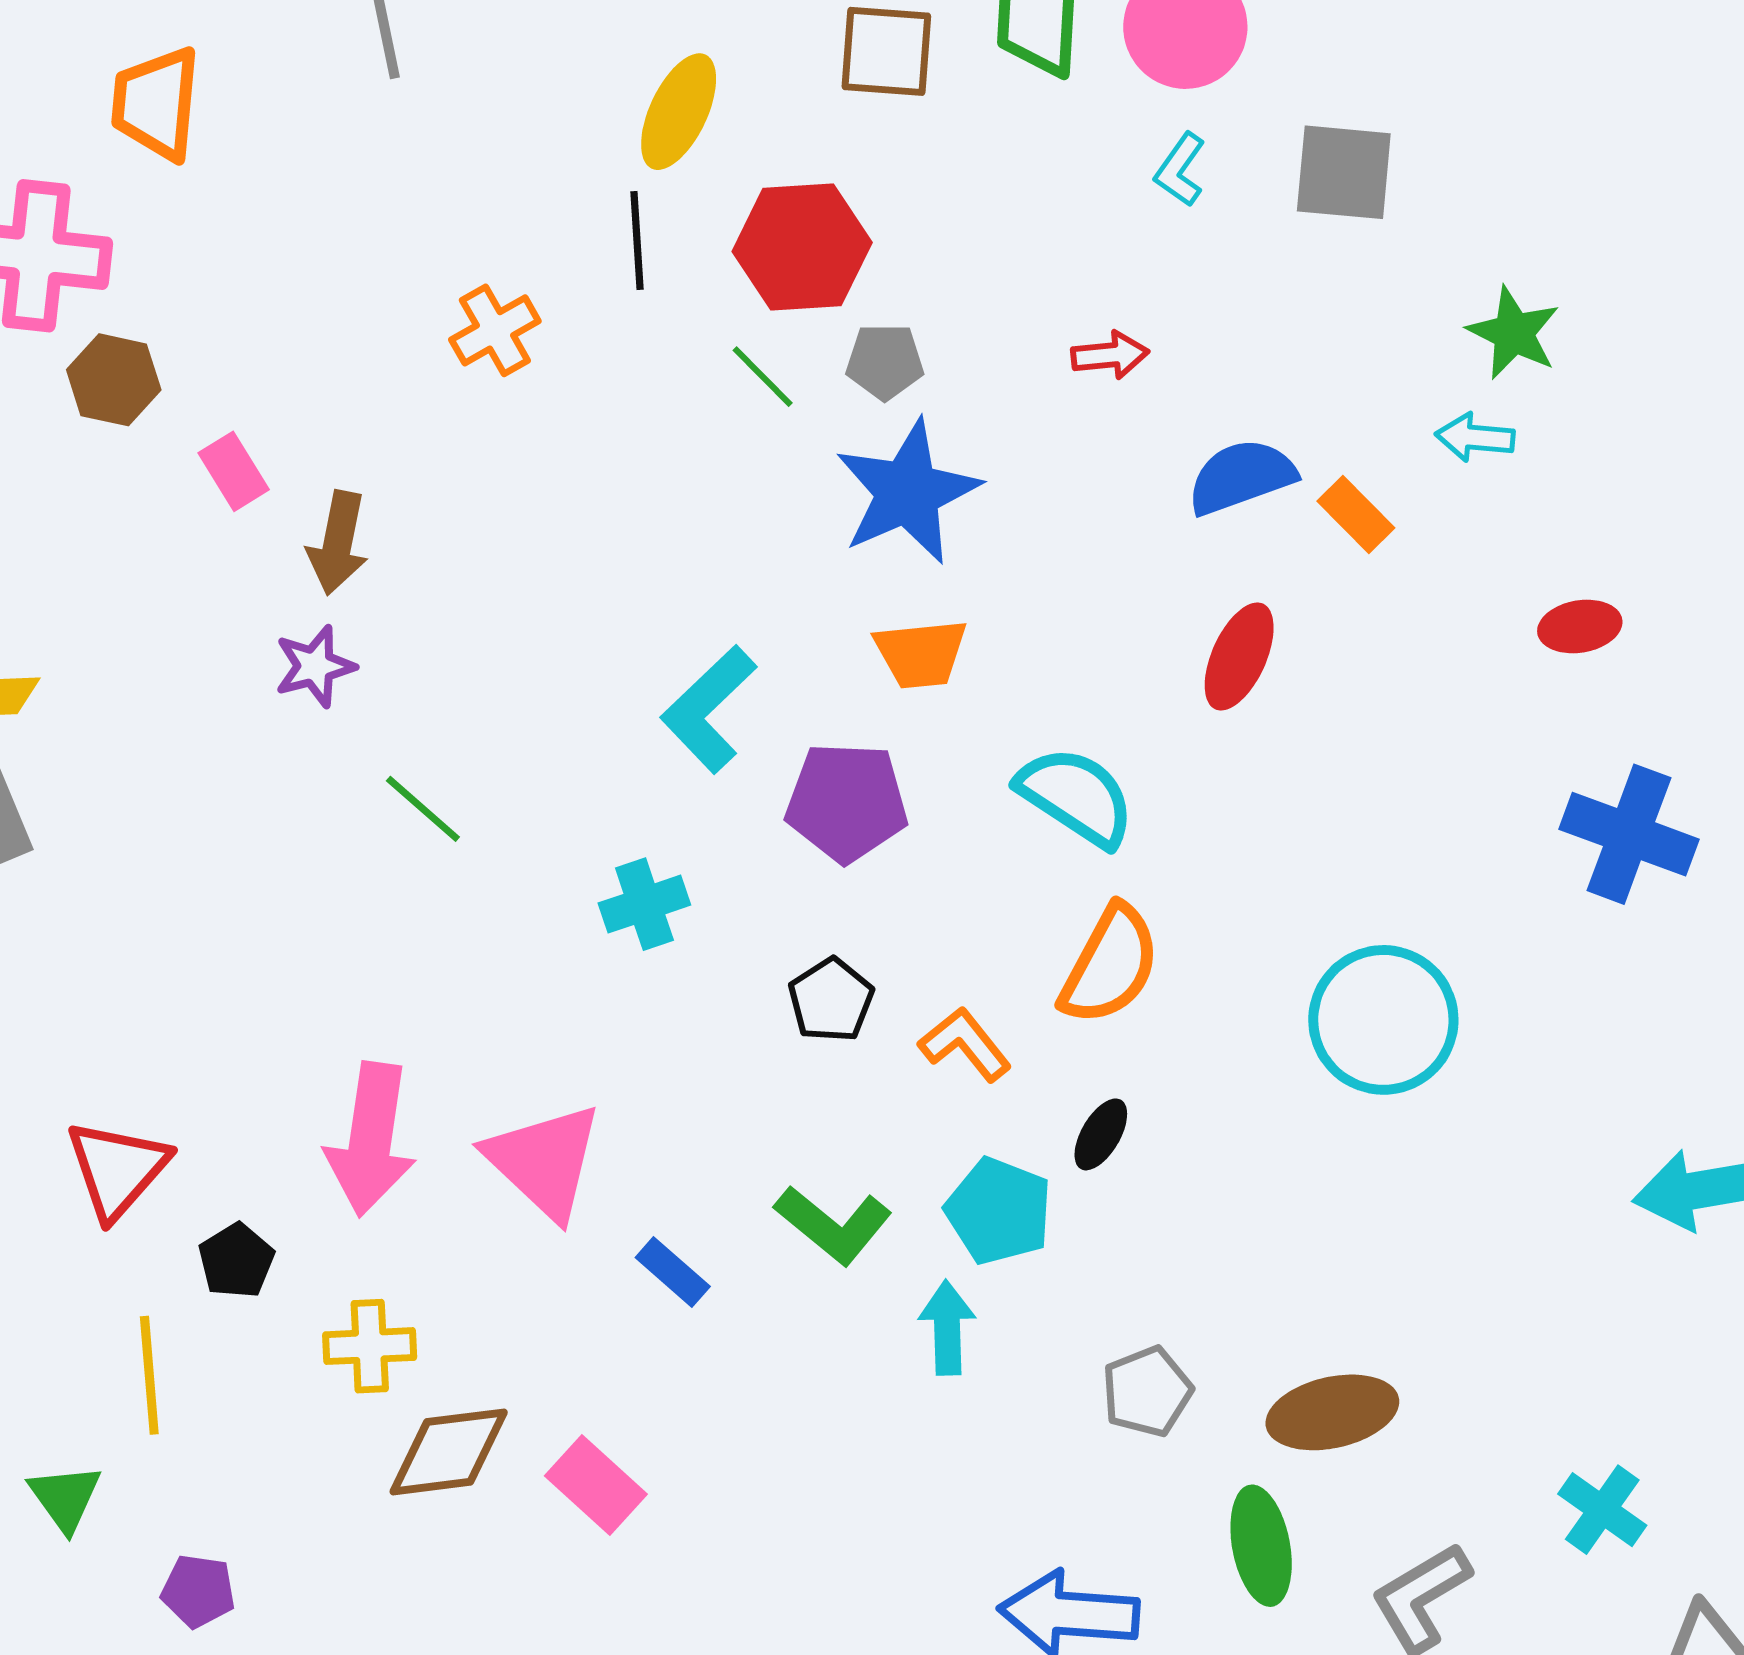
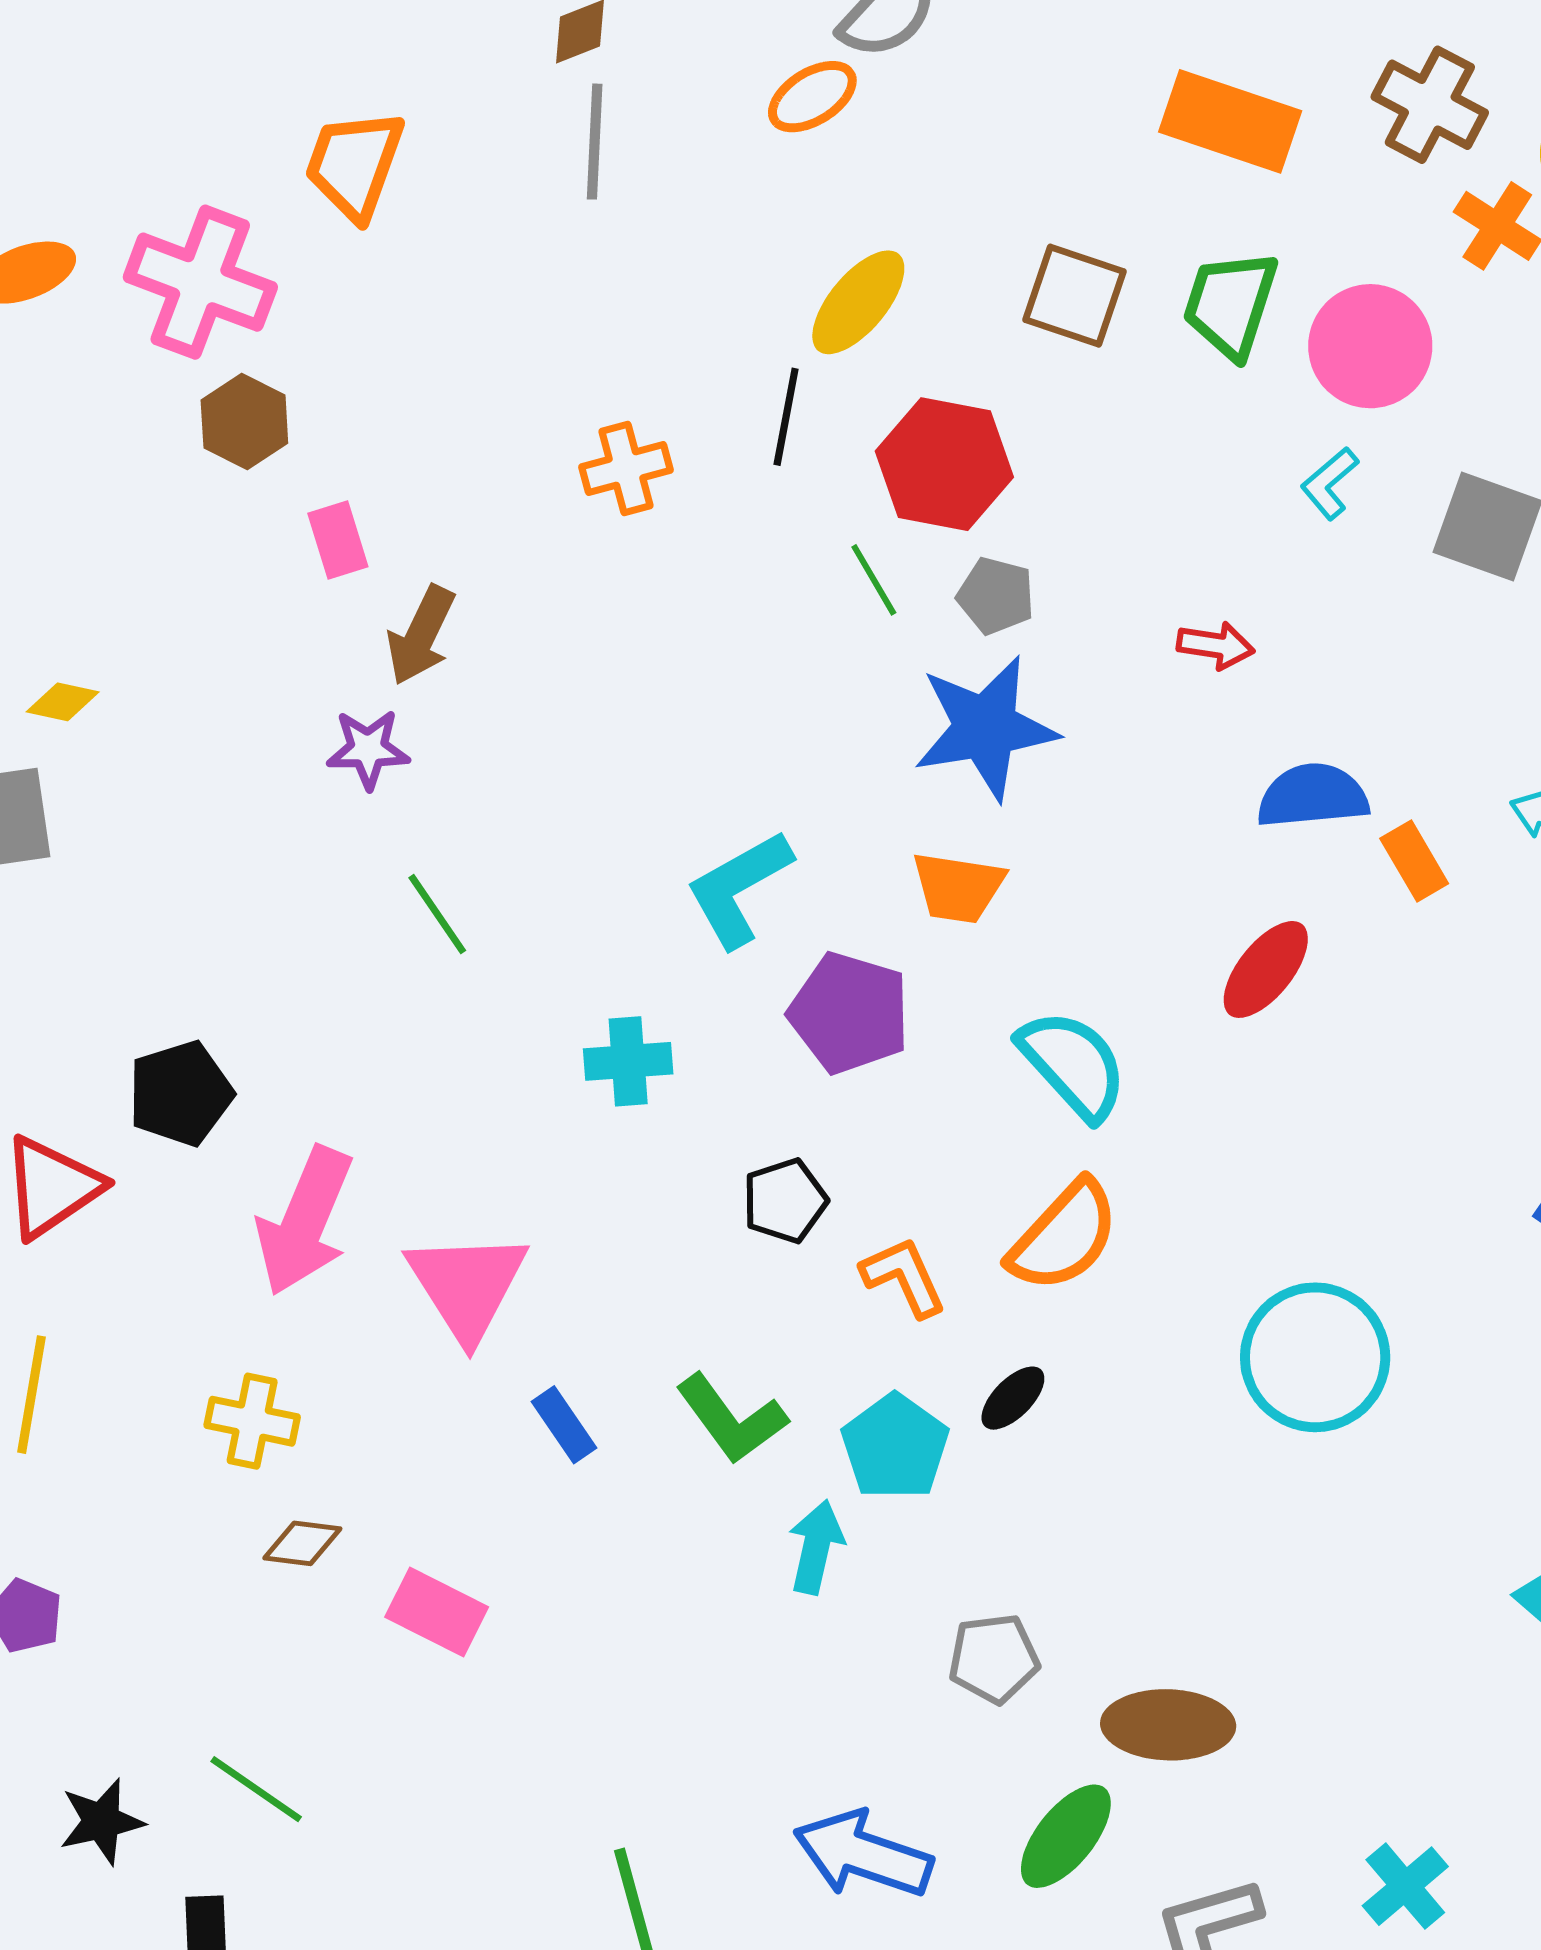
black pentagon: (236, 1261) -> (180, 1093), moved, size x1.4
brown diamond: (449, 1452) -> (302, 1543), size x0.6
pink rectangle: (596, 1485) -> (437, 1612), turned -30
green ellipse: (1261, 1546) -> (1066, 1836), turned 35

